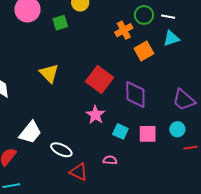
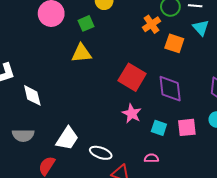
cyan triangle: (171, 38) -> (201, 28), turned -48
orange square: (144, 51) -> (174, 43), turned -36
yellow triangle: (49, 73) -> (81, 53), moved, turned -45

